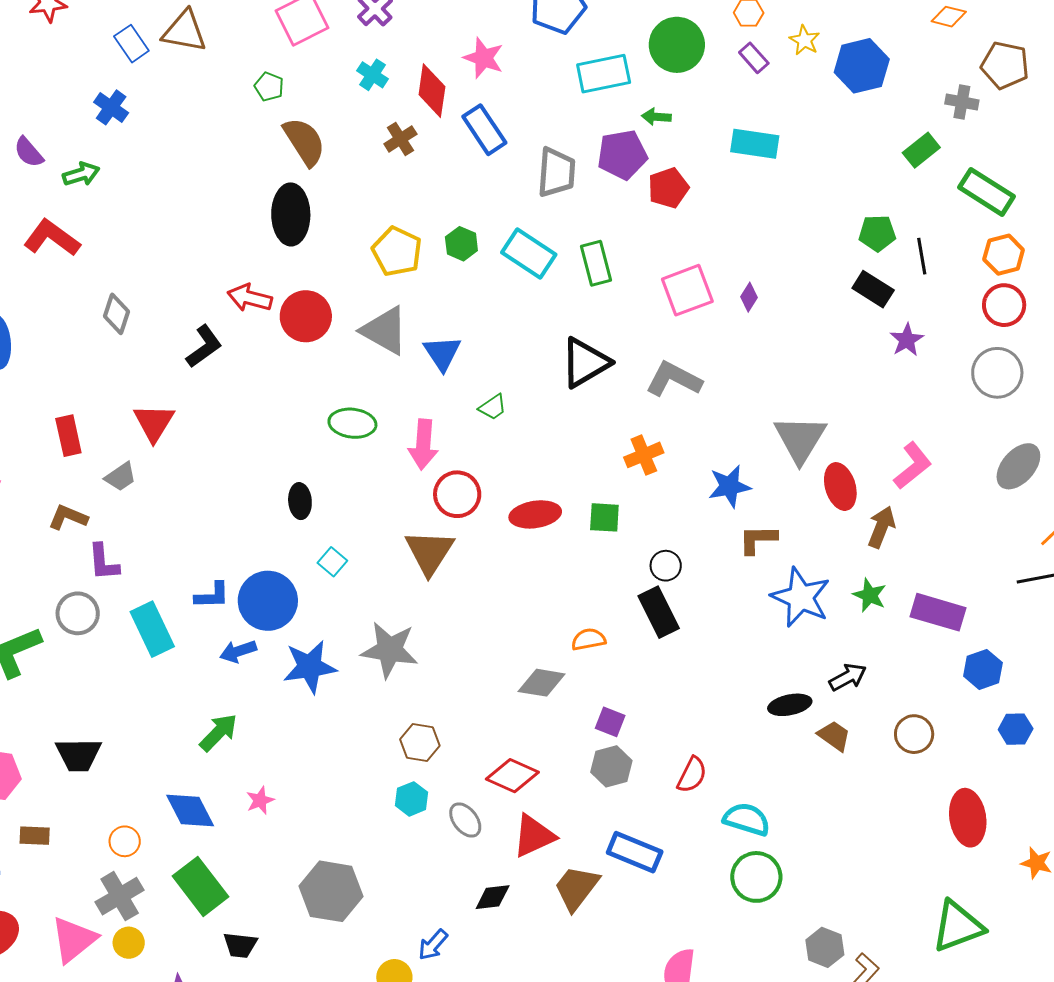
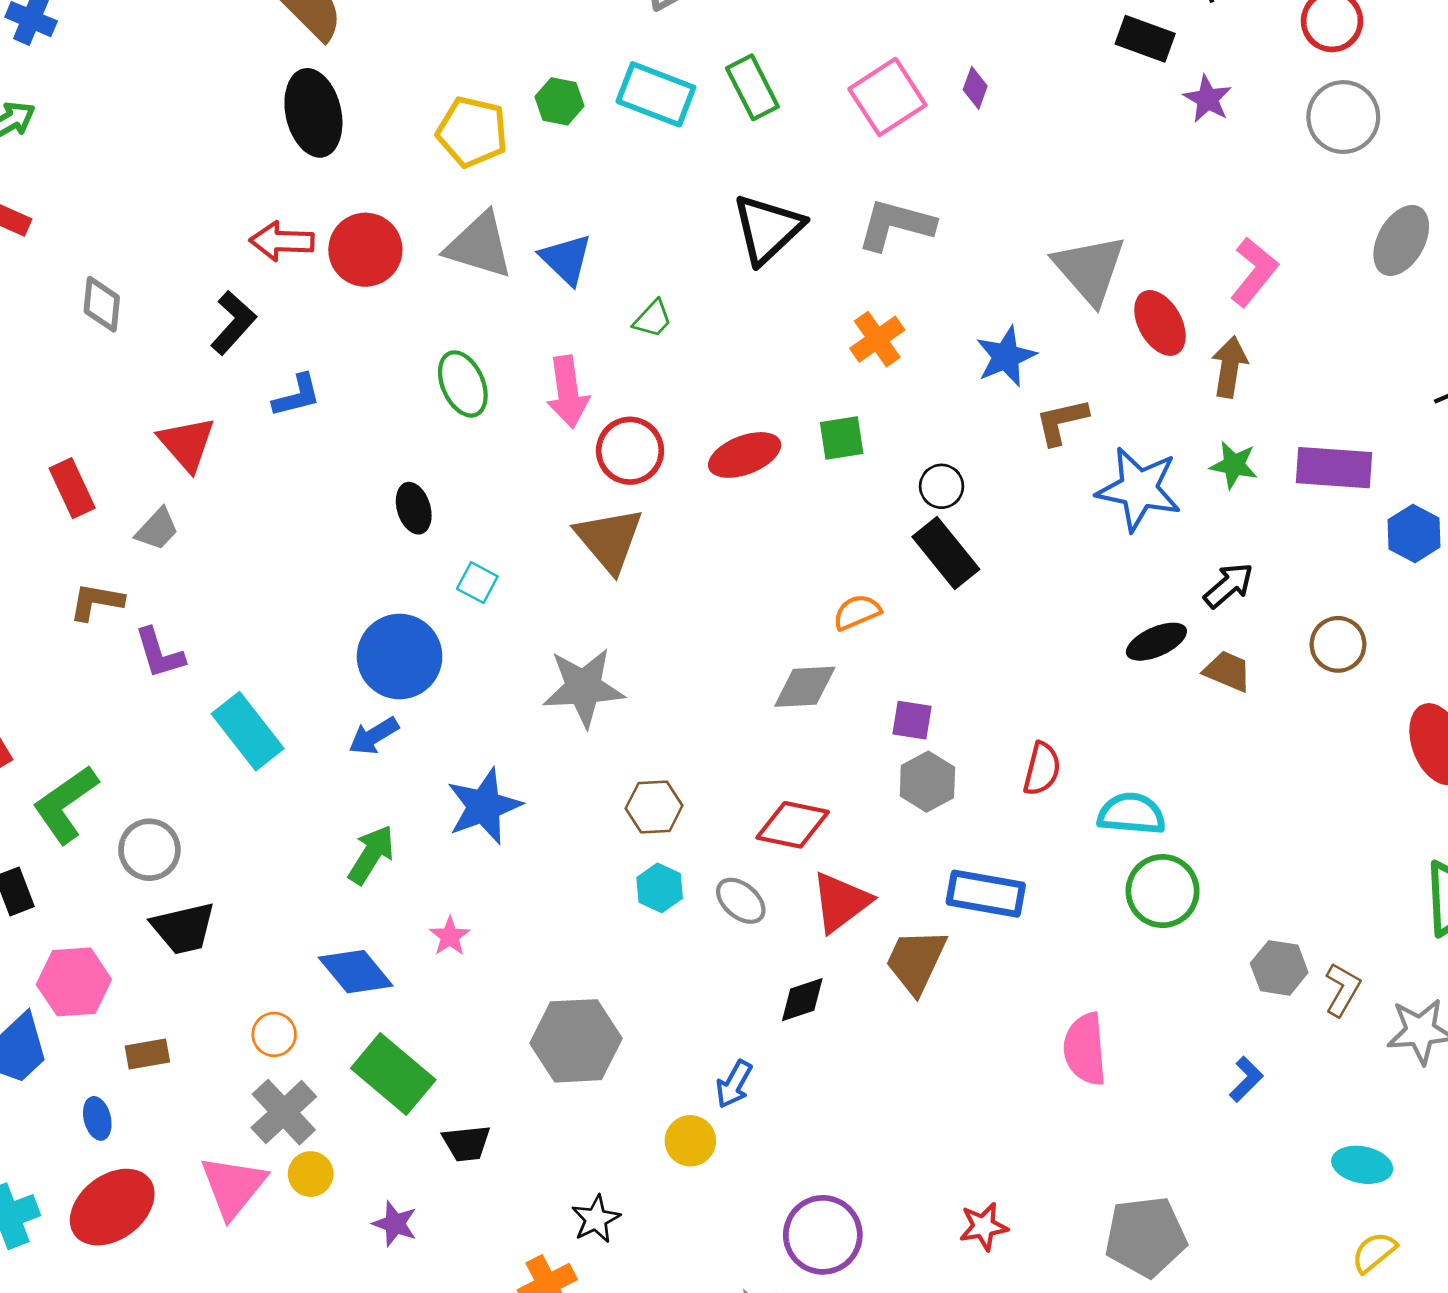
green ellipse: (352, 423) -> (463, 384), turned 72
blue L-shape: (212, 596) -> (297, 396), moved
gray circle: (78, 613) -> (149, 850), moved
blue star: (310, 667) -> (484, 806), moved

